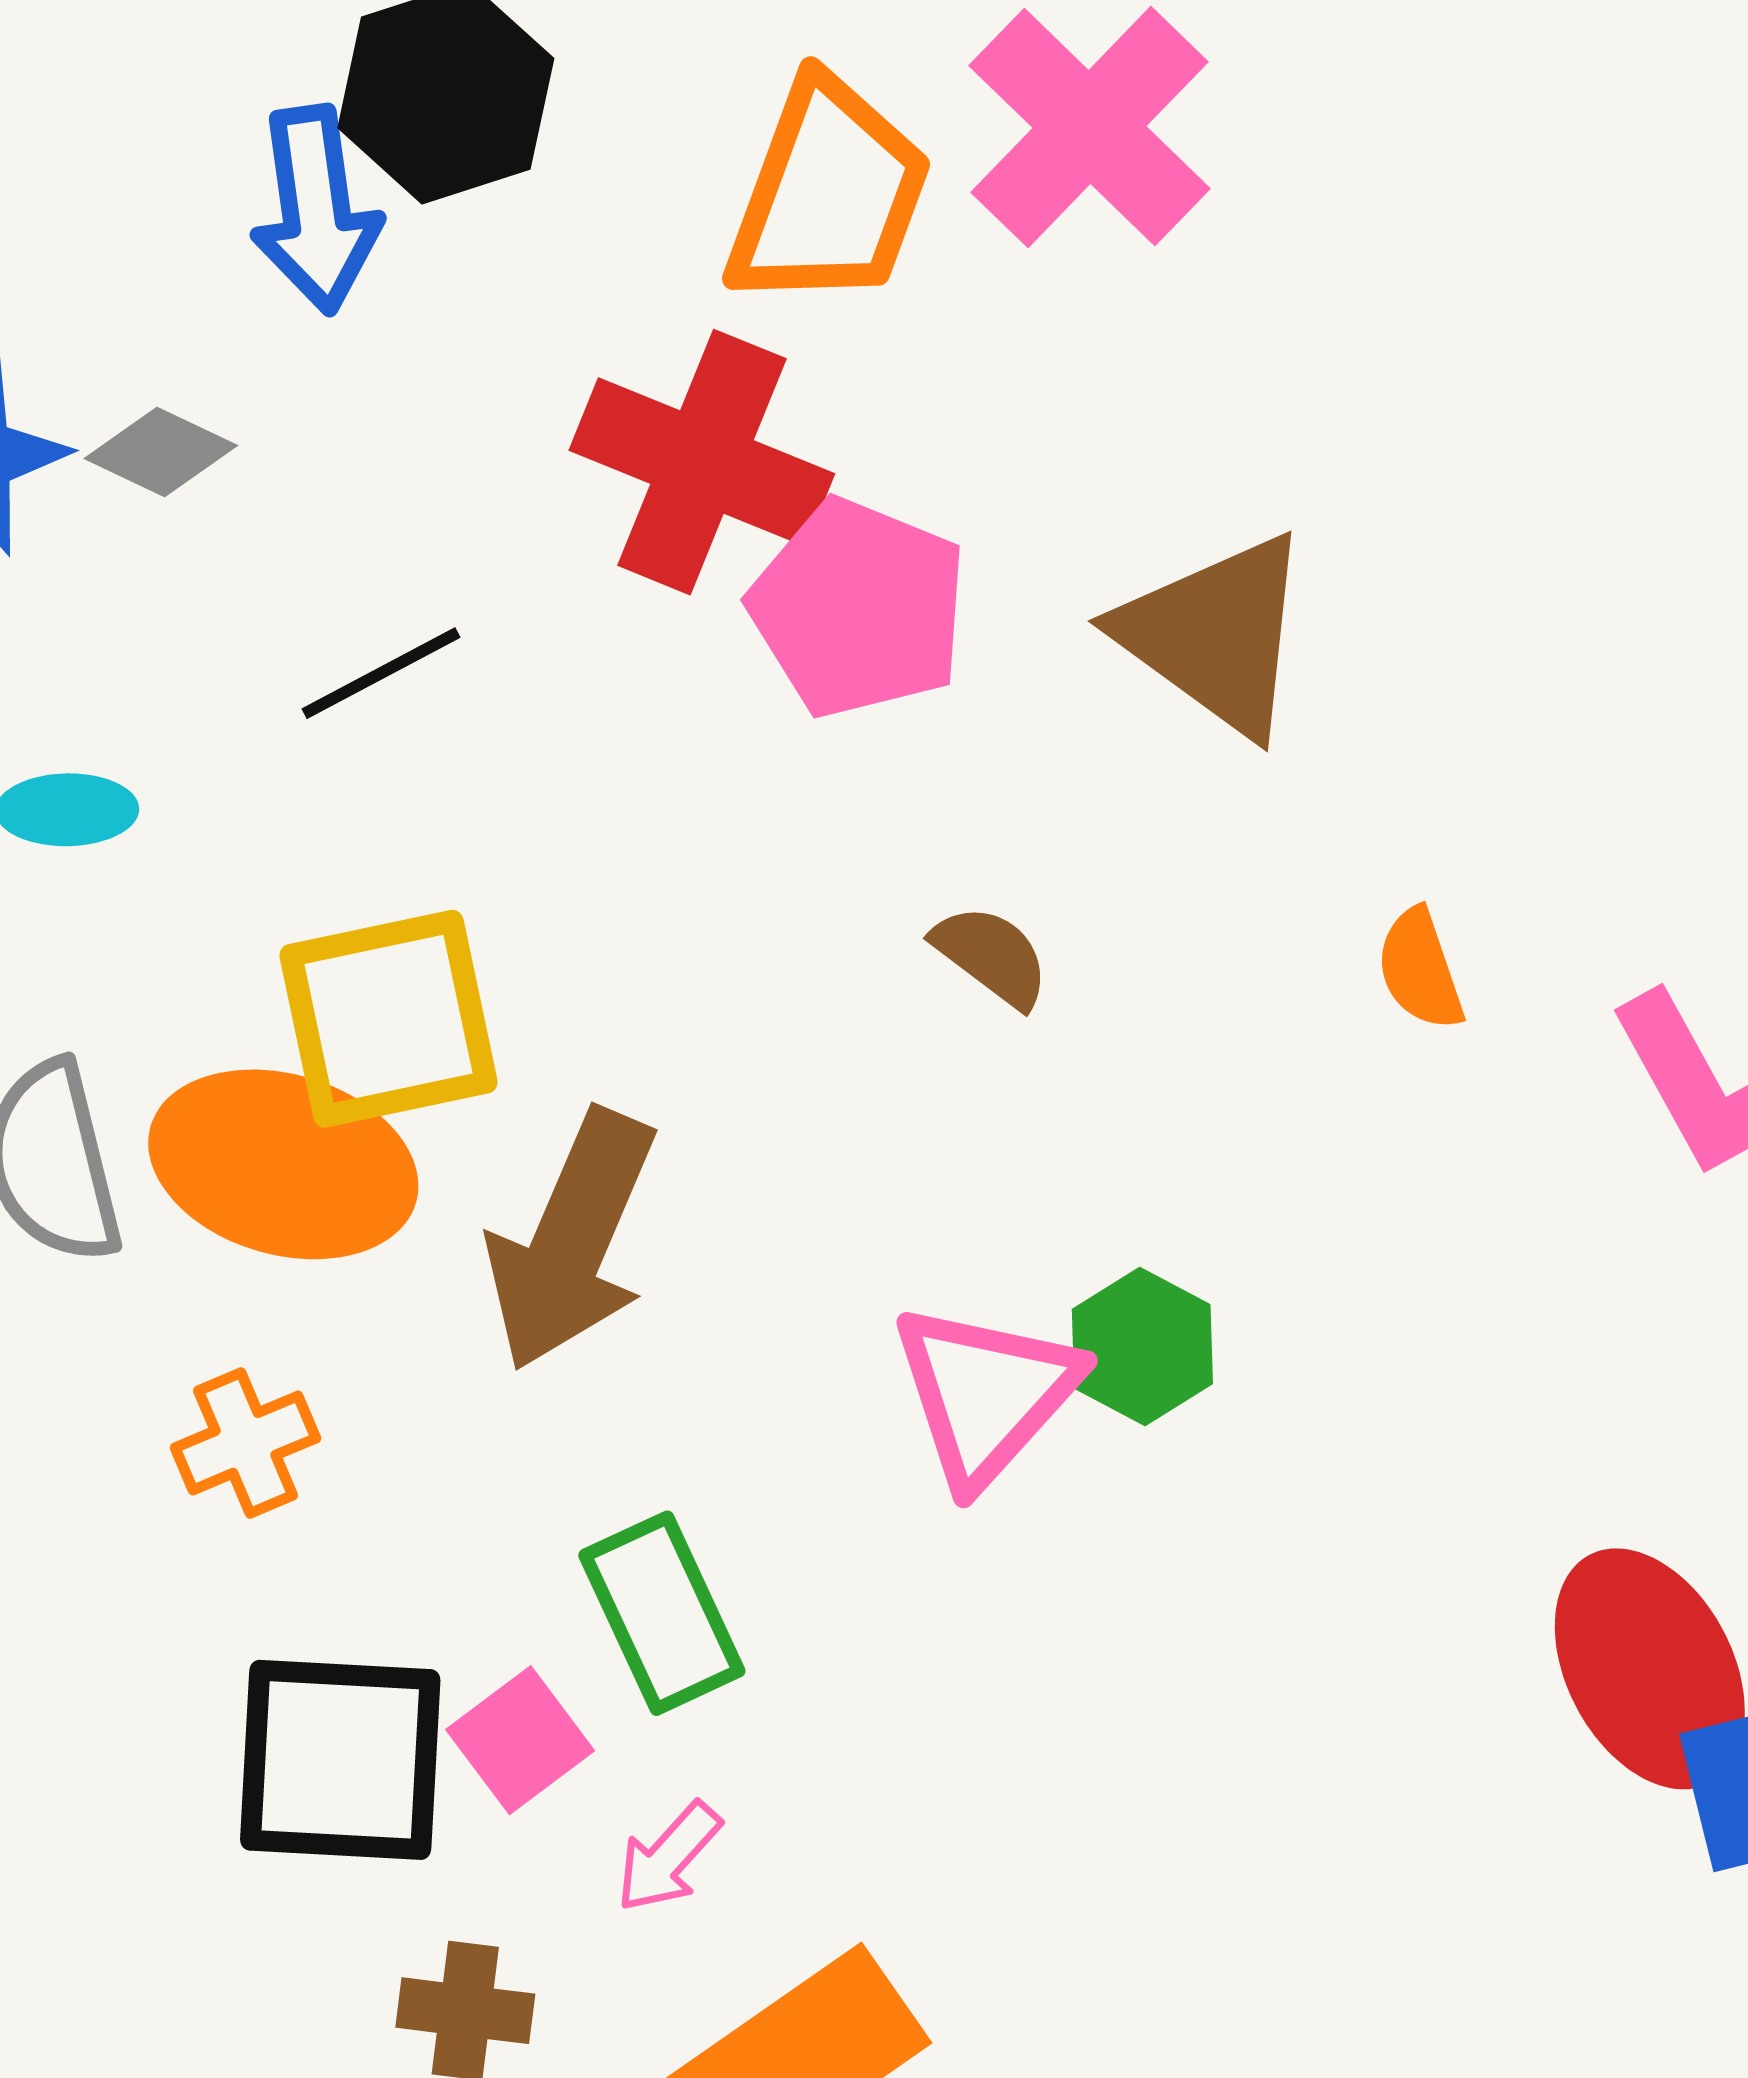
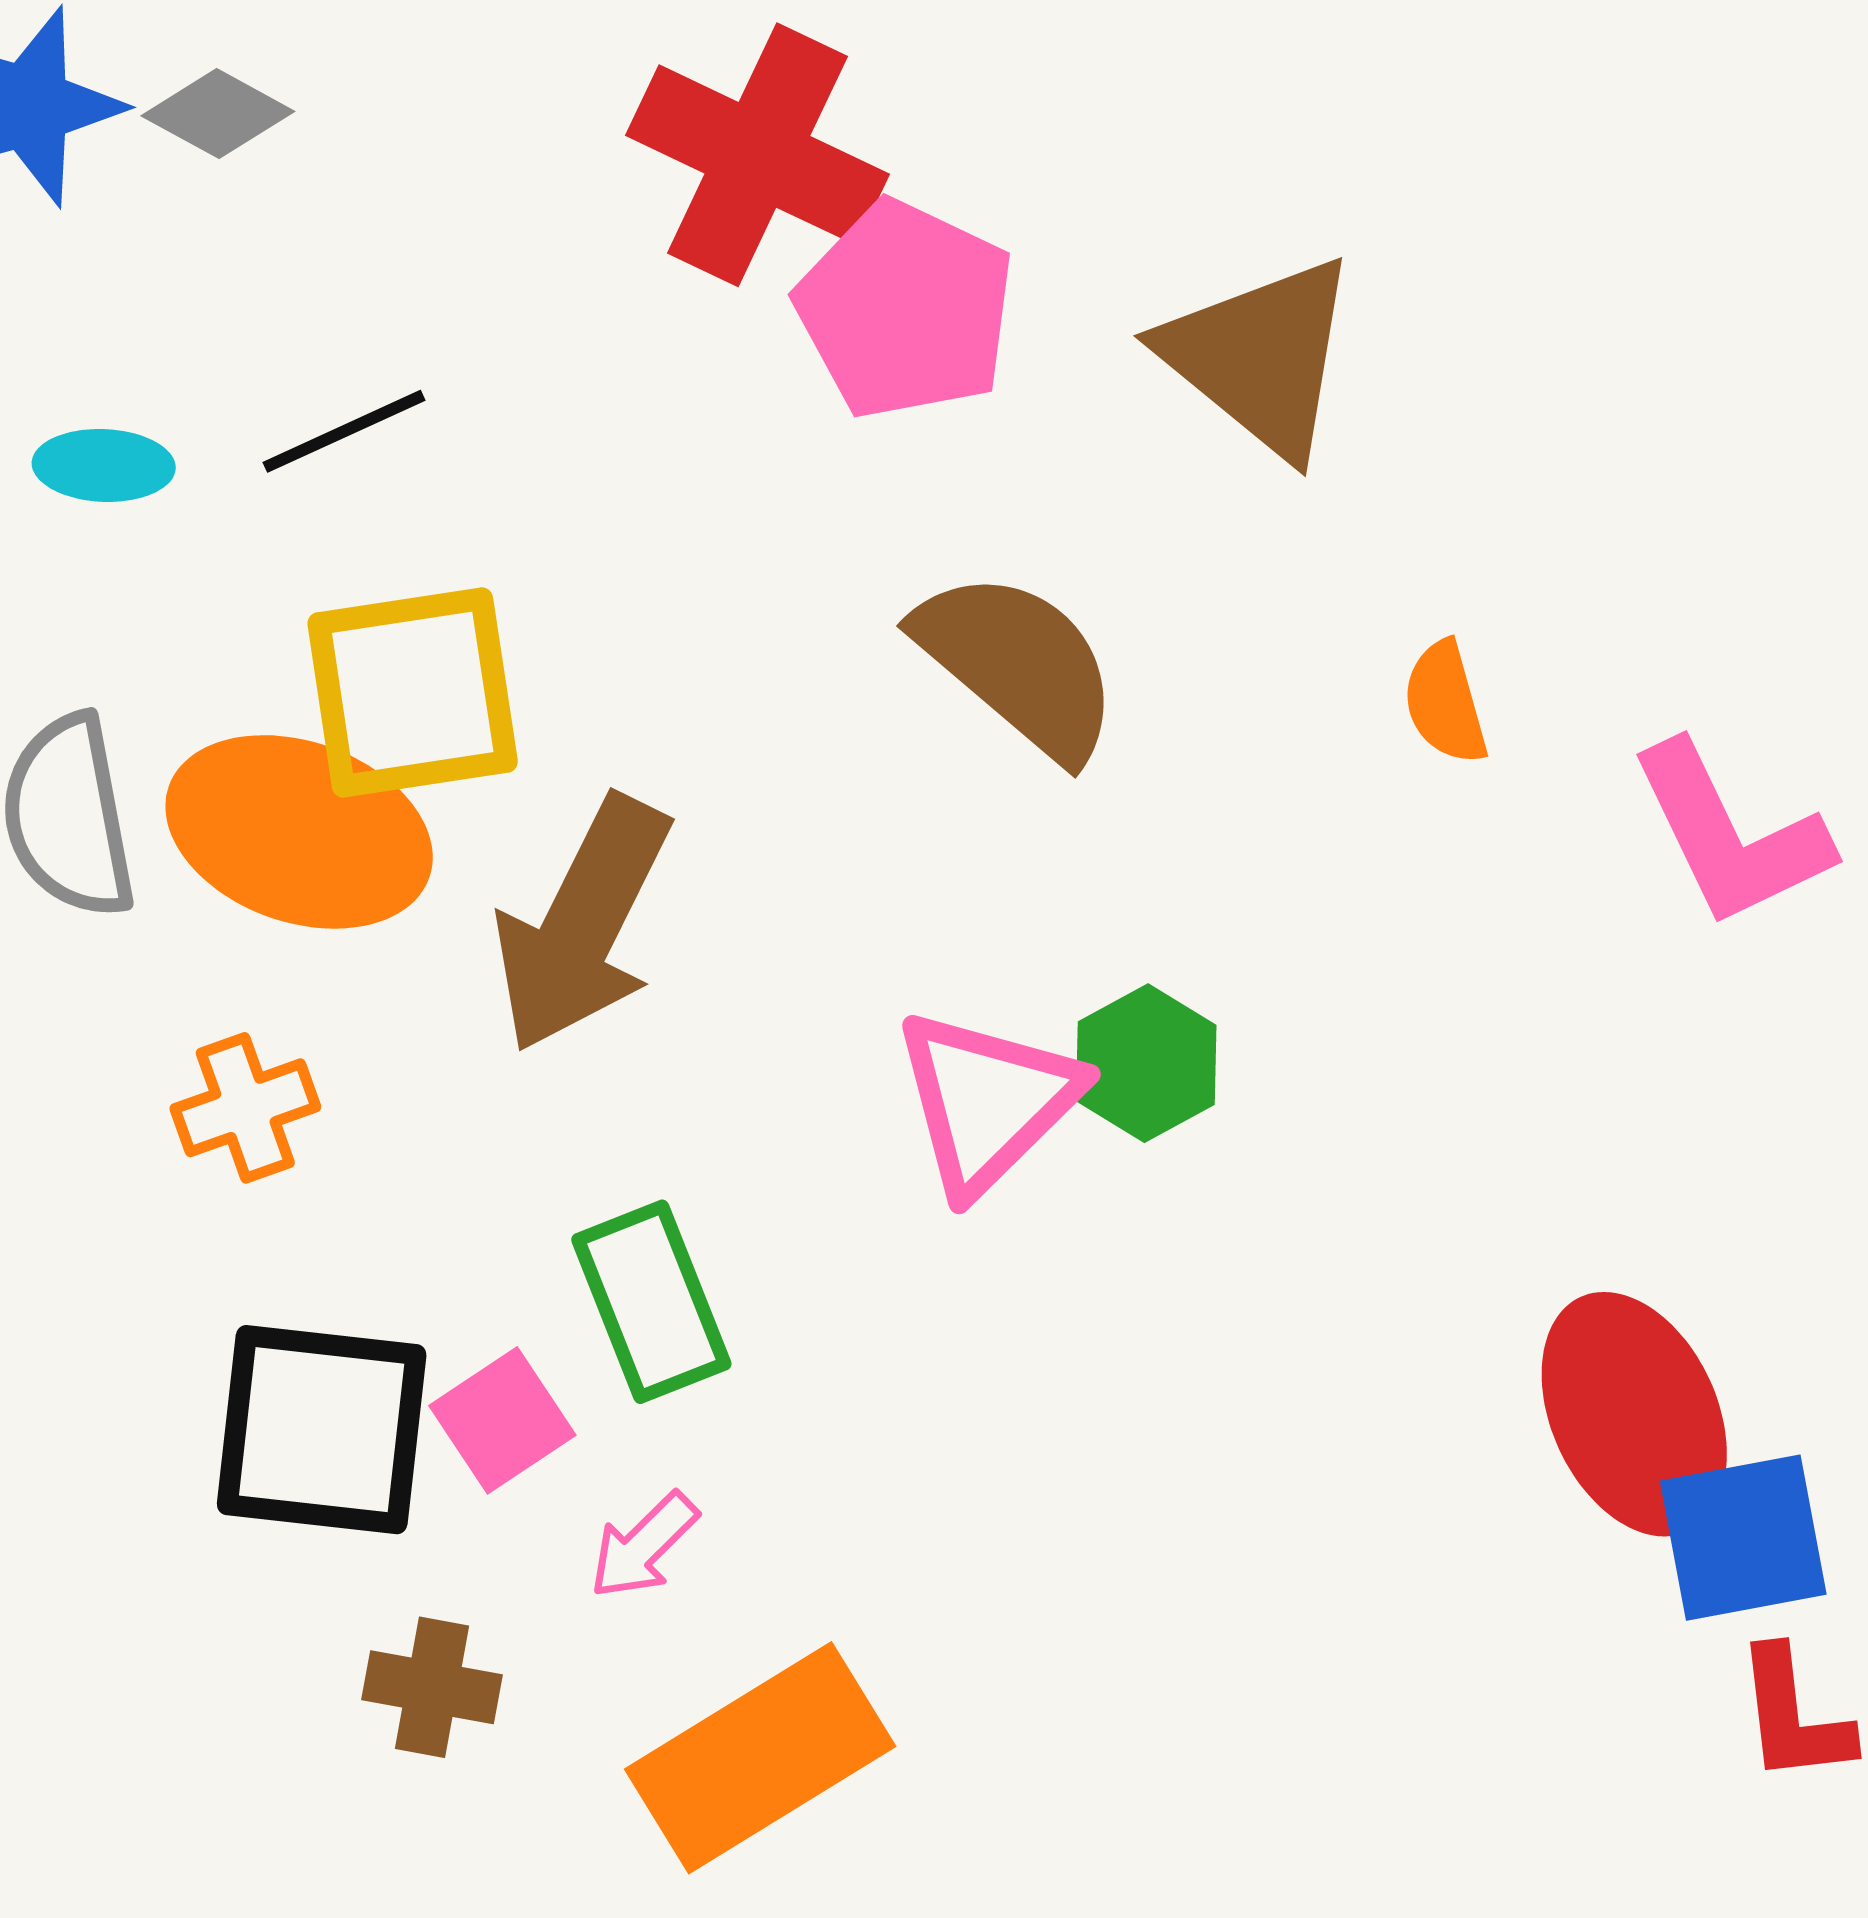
black line: (381, 673) -> (344, 431), moved
brown semicircle: (991, 956) -> (1018, 664), size x1.8

